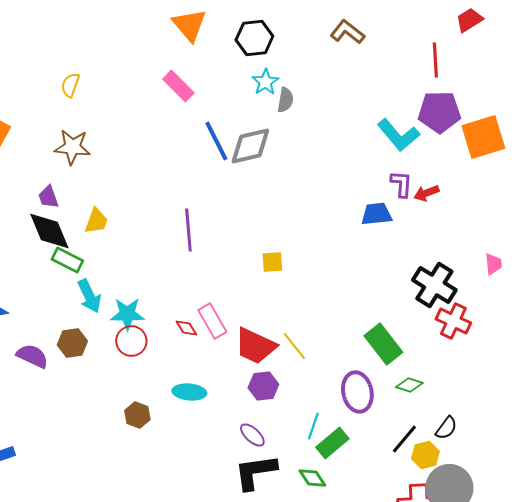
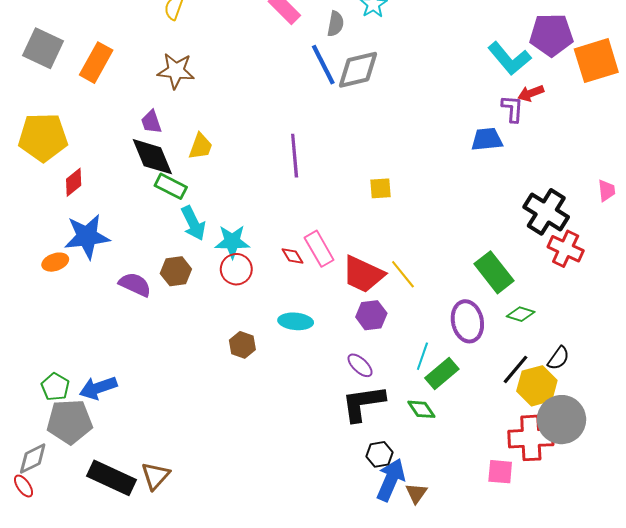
gray semicircle: (285, 100) -> (335, 24), moved
red arrow: (426, 193) -> (531, 93), moved
yellow hexagon: (425, 455) -> (537, 386), size x1.4

